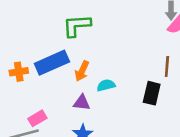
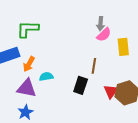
purple triangle: (82, 103) -> (27, 88), size x1.5

